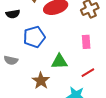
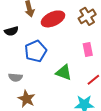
green triangle: (59, 62) -> (64, 72), turned 30
brown star: (41, 81) -> (26, 99), moved

